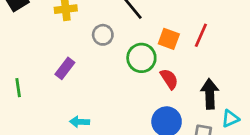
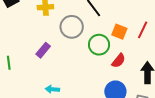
gray circle: (103, 35) -> (72, 27), size x1.5
red semicircle: (169, 79) -> (119, 61), turned 70

